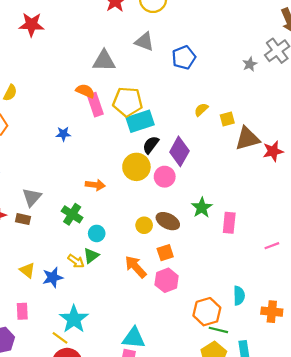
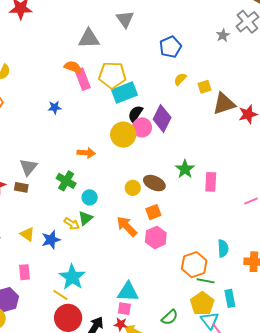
gray triangle: (144, 42) -> (125, 19), turned 36
blue pentagon: (184, 57) -> (170, 47), moved
pink circle: (165, 177) -> (142, 127), moved

